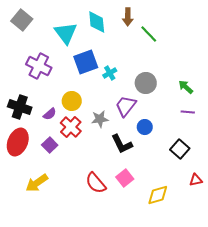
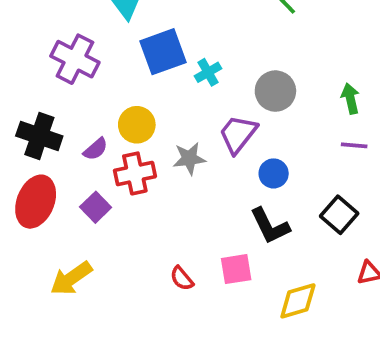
green arrow: (186, 87) -> (350, 99), turned 35
red cross: (71, 127) -> (135, 173), turned 35
black L-shape: (122, 144) -> (270, 226), moved
pink square: (125, 178) -> (236, 269), turned 30
red semicircle: (96, 183) -> (182, 278), size x0.6

